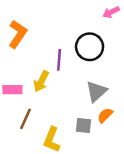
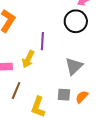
black circle: (90, 47) -> (76, 21), moved
orange semicircle: (105, 115) -> (82, 97), moved

